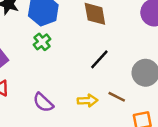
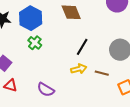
yellow arrow: (88, 101) -> (79, 69), moved

